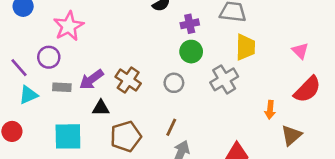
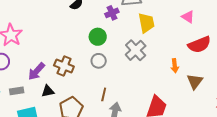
purple cross: (190, 24) -> (112, 13), moved
green circle: (191, 52) -> (98, 37), moved
gray rectangle: (62, 87) -> (17, 91), moved
red semicircle: (307, 89) -> (199, 45), turned 35

